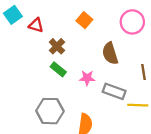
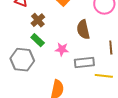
gray rectangle: (114, 91) -> (84, 63), turned -30
gray hexagon: (50, 111) -> (22, 60), moved

